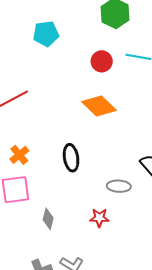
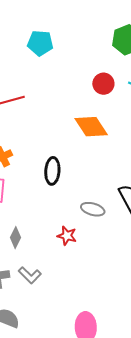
cyan pentagon: (46, 34) -> (40, 43), moved
gray diamond: (48, 219) -> (15, 238), moved

